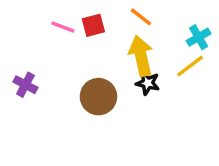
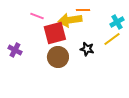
orange line: (141, 17) -> (83, 10), turned -40
red square: (93, 25) -> (55, 33), moved, size x1.6
yellow arrow: (141, 56) -> (70, 20), moved, turned -85

